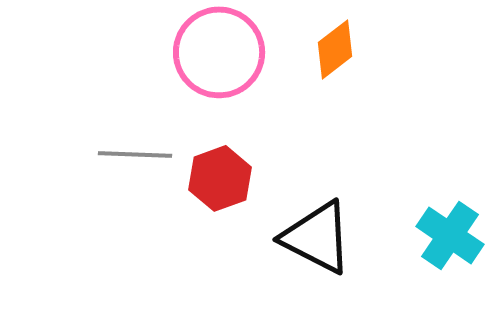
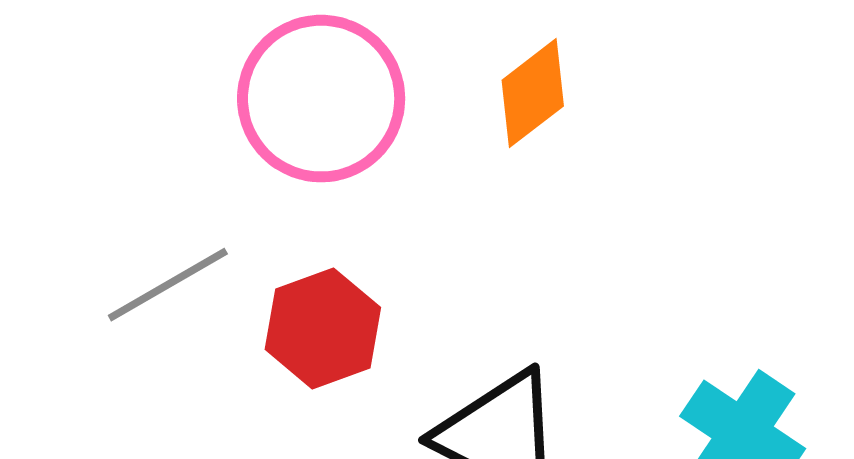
gray line: (135, 154) -> (168, 285), turned -32

